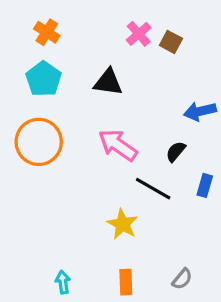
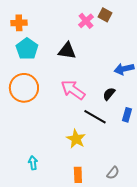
orange cross: (47, 32) -> (19, 23), moved, turned -35
brown square: (171, 42) -> (105, 15), moved
cyan arrow: (63, 282) -> (33, 163), moved

